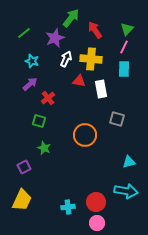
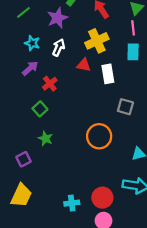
pink line: (124, 47) -> (133, 28), turned -32
white arrow: (66, 59) -> (59, 47), moved
yellow cross: (91, 59) -> (97, 41), turned -30
green square: (39, 121) -> (40, 109), turned 32
orange circle: (85, 135) -> (99, 136), moved

